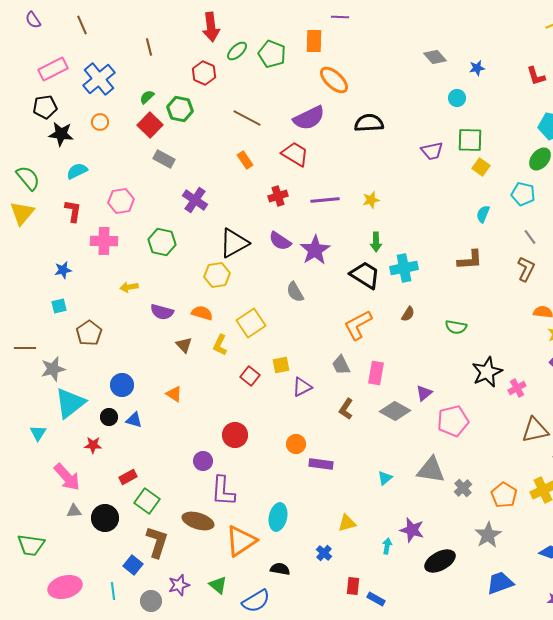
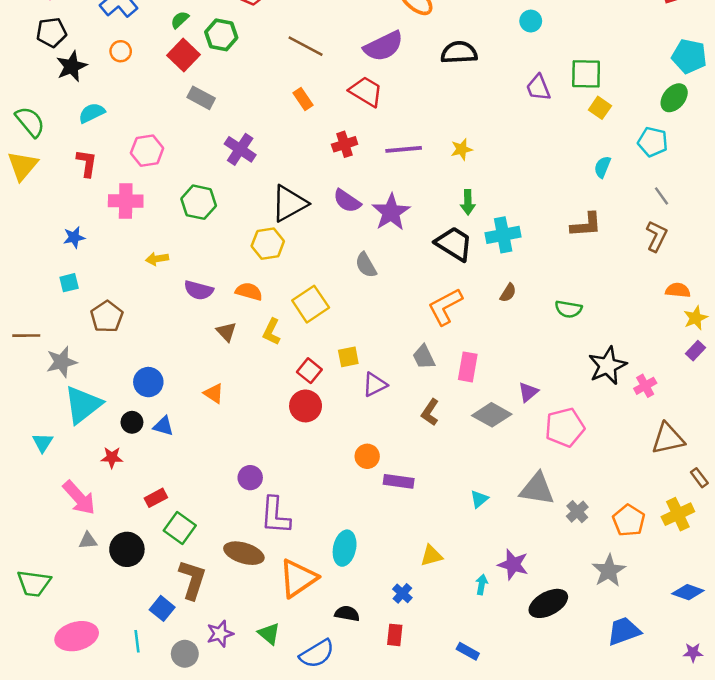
cyan circle: (457, 98) -> (531, 21), moved
black star: (61, 134) -> (72, 66), turned -30
purple trapezoid: (432, 151) -> (538, 88), turned 80
red circle: (235, 435) -> (306, 406), moved
red rectangle: (353, 586) -> (395, 635), moved

